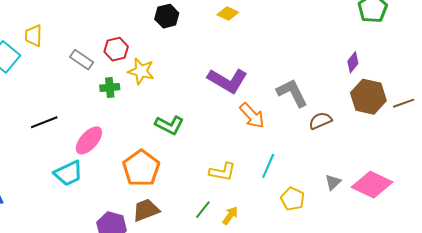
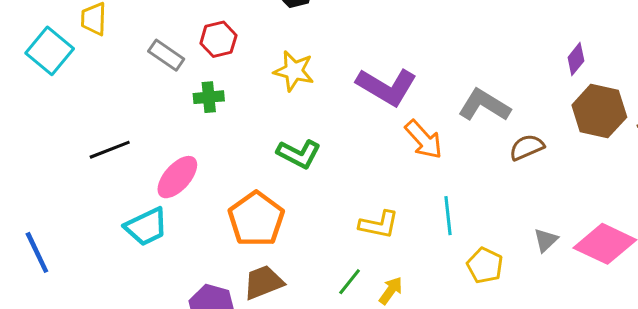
yellow star: (141, 71) -> (294, 71), moved
gray L-shape: (292, 93) -> (484, 105), turned -32
cyan line: (268, 166) -> (448, 216), turned -30

